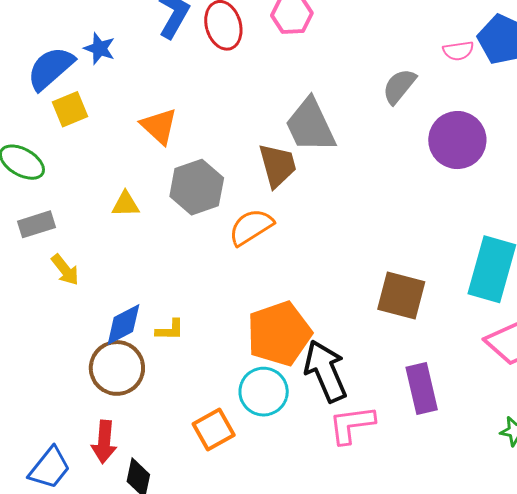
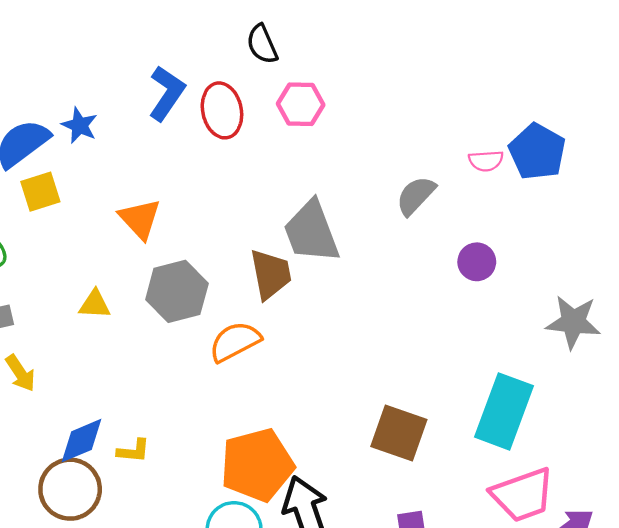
purple circle: (457, 140) -> (477, 262), size x0.6

